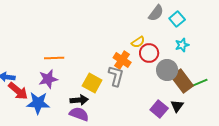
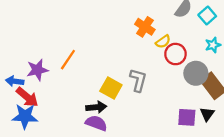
orange line: (54, 58) -> (68, 60), turned -54
orange cross: (122, 60) -> (145, 27), moved
purple star: (48, 79) -> (37, 70), moved
blue star: (38, 103) -> (25, 116), moved
purple square: (159, 109) -> (187, 117), turned -36

